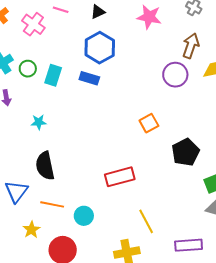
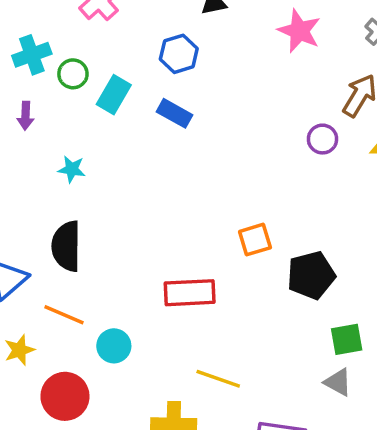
blue hexagon: (100, 48) -> (179, 54), moved, size x0.7
purple circle: (175, 75) -> (322, 139), size x0.7
orange square: (149, 123) -> (255, 240), moved
yellow line: (146, 221) -> (218, 379), turned -55

